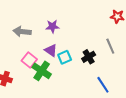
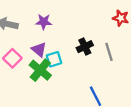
black cross: (89, 57) -> (85, 47), moved
green cross: (42, 71) -> (40, 70), moved

